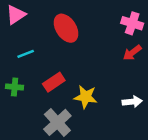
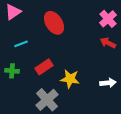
pink cross: (132, 23) -> (108, 19), turned 30
red arrow: (132, 53) -> (108, 43), turned 63

